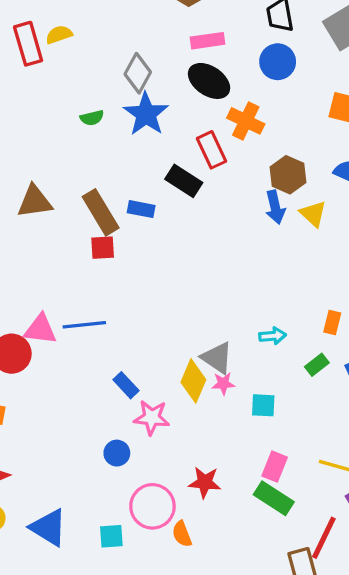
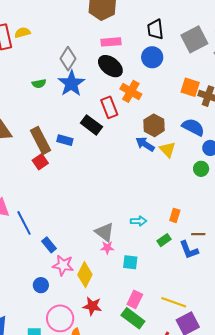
blue arrow: (275, 207) -> (145, 144), turned 132
red square: (103, 248) -> (40, 162), turned -35
blue line: (84, 325) -> (24, 223), moved, turned 65
yellow diamond: (193, 381) -> (85, 275), moved

